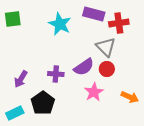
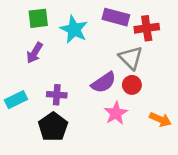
green square: (13, 19) -> (38, 18), moved
purple cross: (56, 74) -> (57, 95), moved
purple arrow: (21, 79) -> (35, 53), moved
cyan rectangle: (15, 113) -> (16, 100), moved

